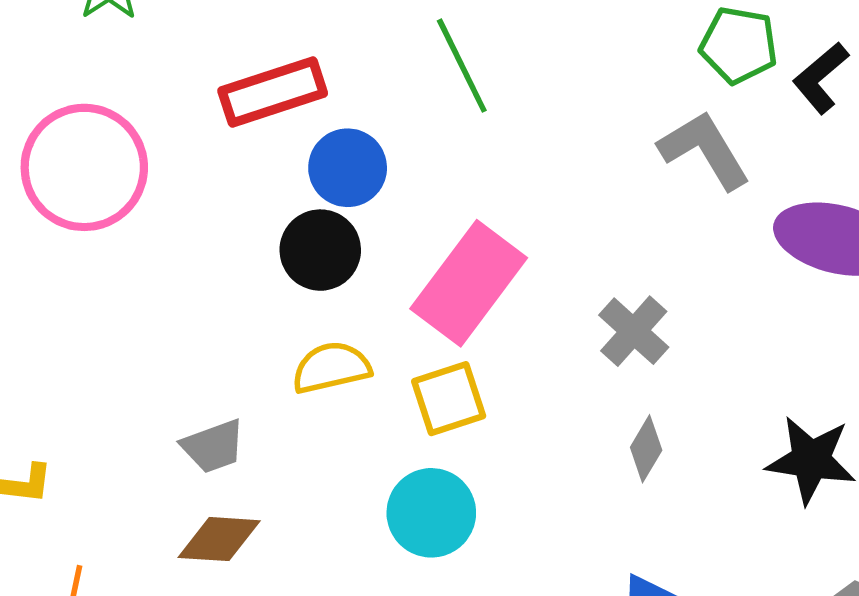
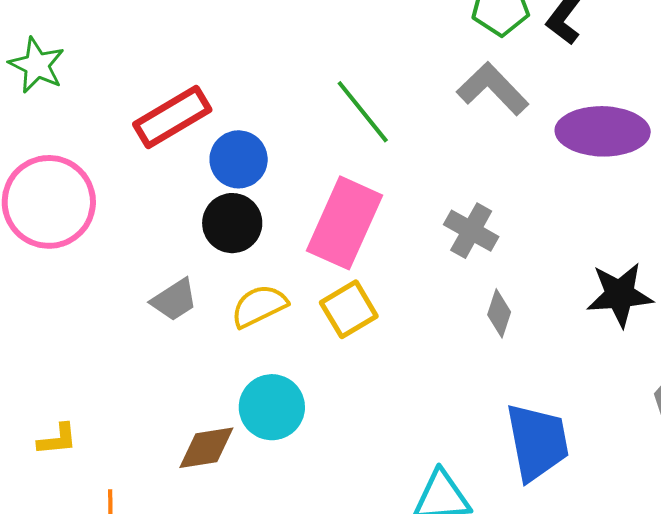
green line: (462, 66) -> (363, 112), moved
gray trapezoid: (213, 446) -> (174, 300), moved
cyan circle: (431, 513) -> (272, 407), moved

